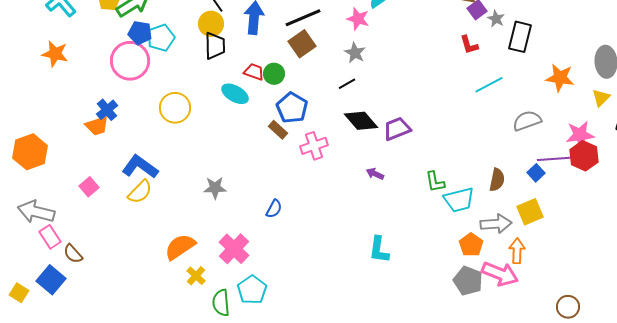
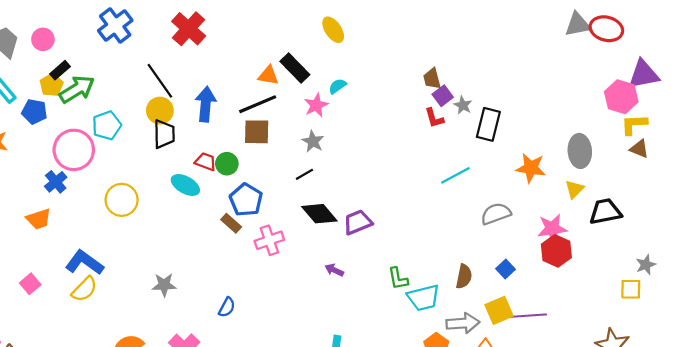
pink star: (358, 19) -> (316, 105), turned 30
blue pentagon: (140, 33) -> (34, 112), moved
brown square: (302, 44) -> (257, 132), turned 36
red L-shape: (469, 45) -> (434, 118), moved
blue cross: (107, 110) -> (56, 182), moved
purple line: (556, 159) -> (527, 316), moved

